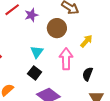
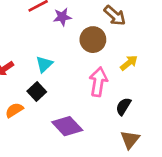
cyan triangle: (37, 52) -> (44, 64), moved
black square: (35, 73) -> (37, 91), moved

